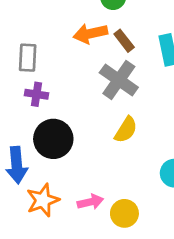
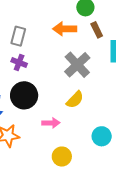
brown rectangle: (124, 41) -> (97, 30), moved
pink arrow: (90, 202) -> (51, 123), moved

